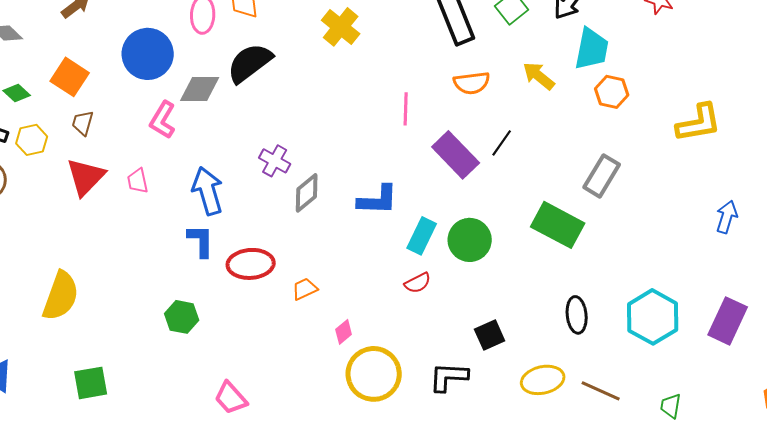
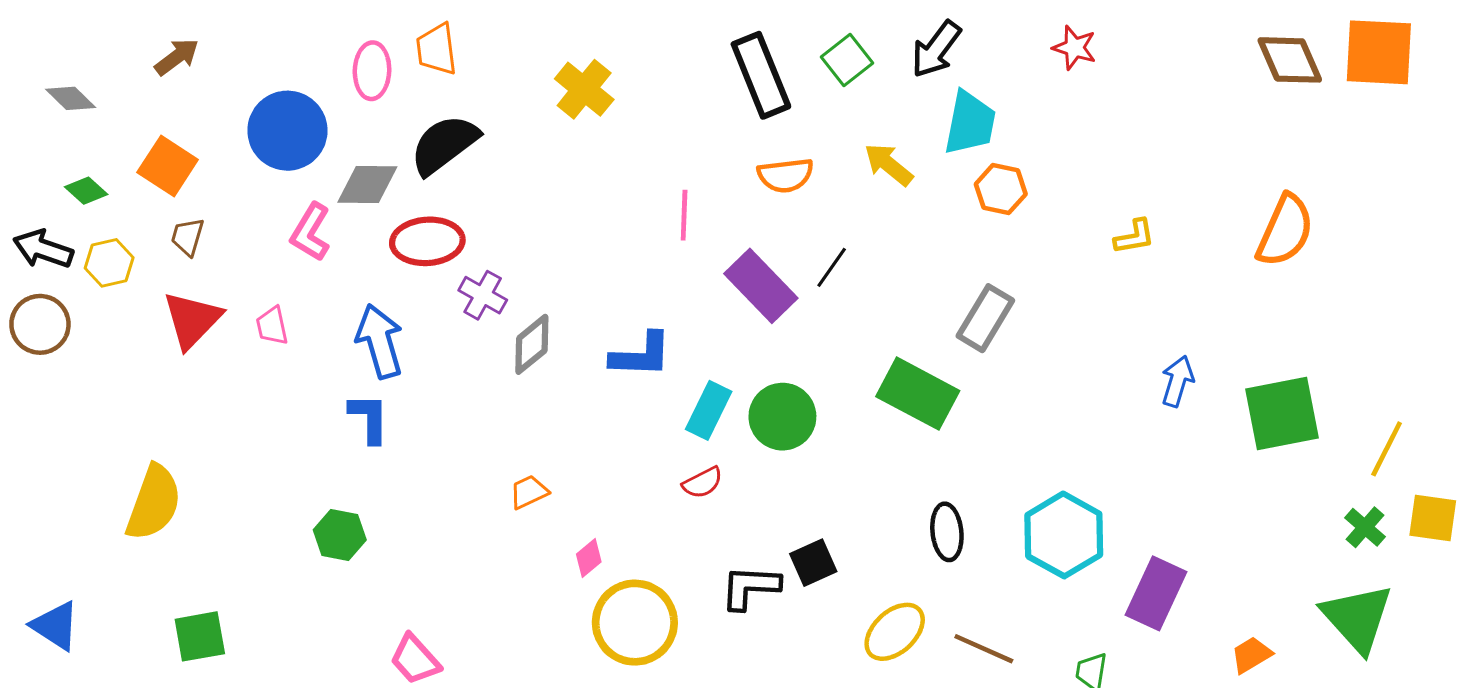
yellow L-shape: (699, 123) -> (1134, 237), size x0.6
red ellipse: (251, 264) -> (427, 241), moved
purple rectangle: (728, 321) -> (1156, 593), moved
black L-shape: (449, 377) -> (750, 587), moved
yellow ellipse: (543, 380) -> (895, 632), turned -30

